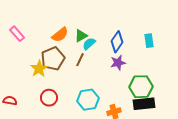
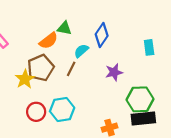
green triangle: (81, 36) -> (64, 28), moved, turned 40
blue diamond: (117, 42) -> (102, 35), moved
cyan hexagon: (88, 100) -> (62, 110), moved

